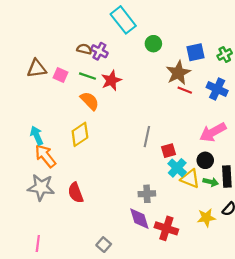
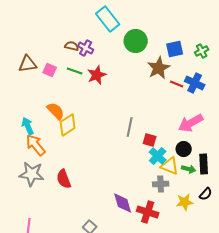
green circle: (153, 44) -> (136, 41), size x1.5
red line: (185, 90) -> (177, 84), moved
orange semicircle: (90, 101) -> (56, 111), moved
red square: (169, 151) -> (150, 140), turned 32
gray cross: (147, 194) -> (161, 184), moved

